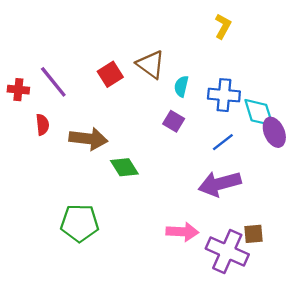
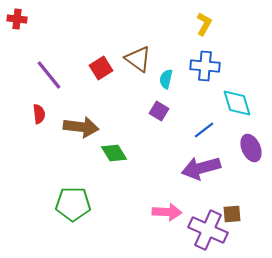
red cross: (18, 90) -> (17, 19), moved
blue cross: (224, 95) -> (205, 66), moved
purple ellipse: (274, 132) -> (251, 148), moved

